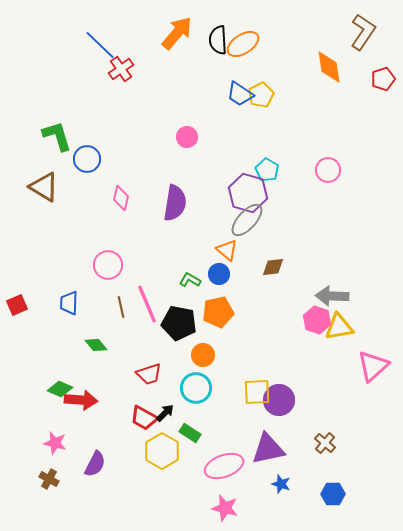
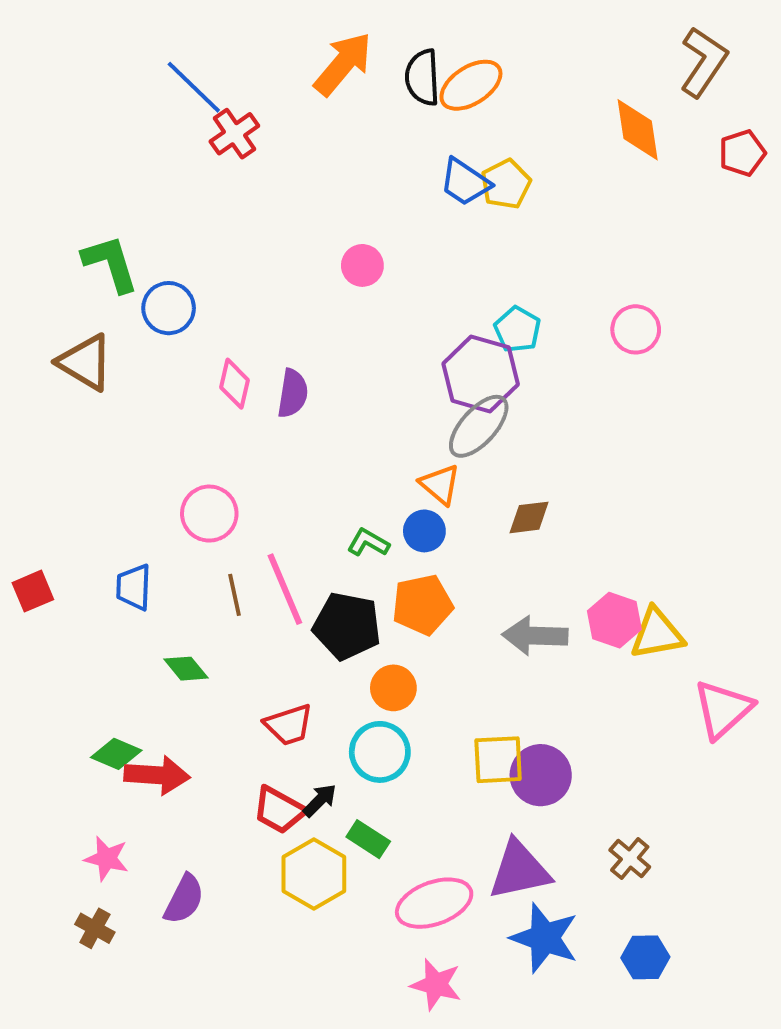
purple semicircle: (175, 203) -> (293, 393), moved, size x0.7
gray arrow: (332, 296) -> (535, 636), moved
blue star: (281, 484) -> (545, 938), size x1.8

